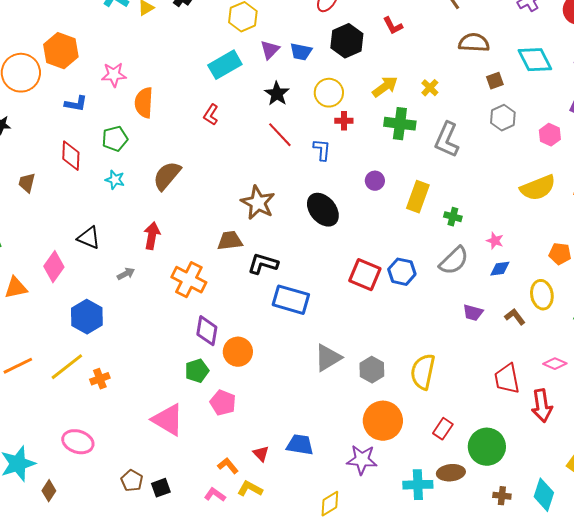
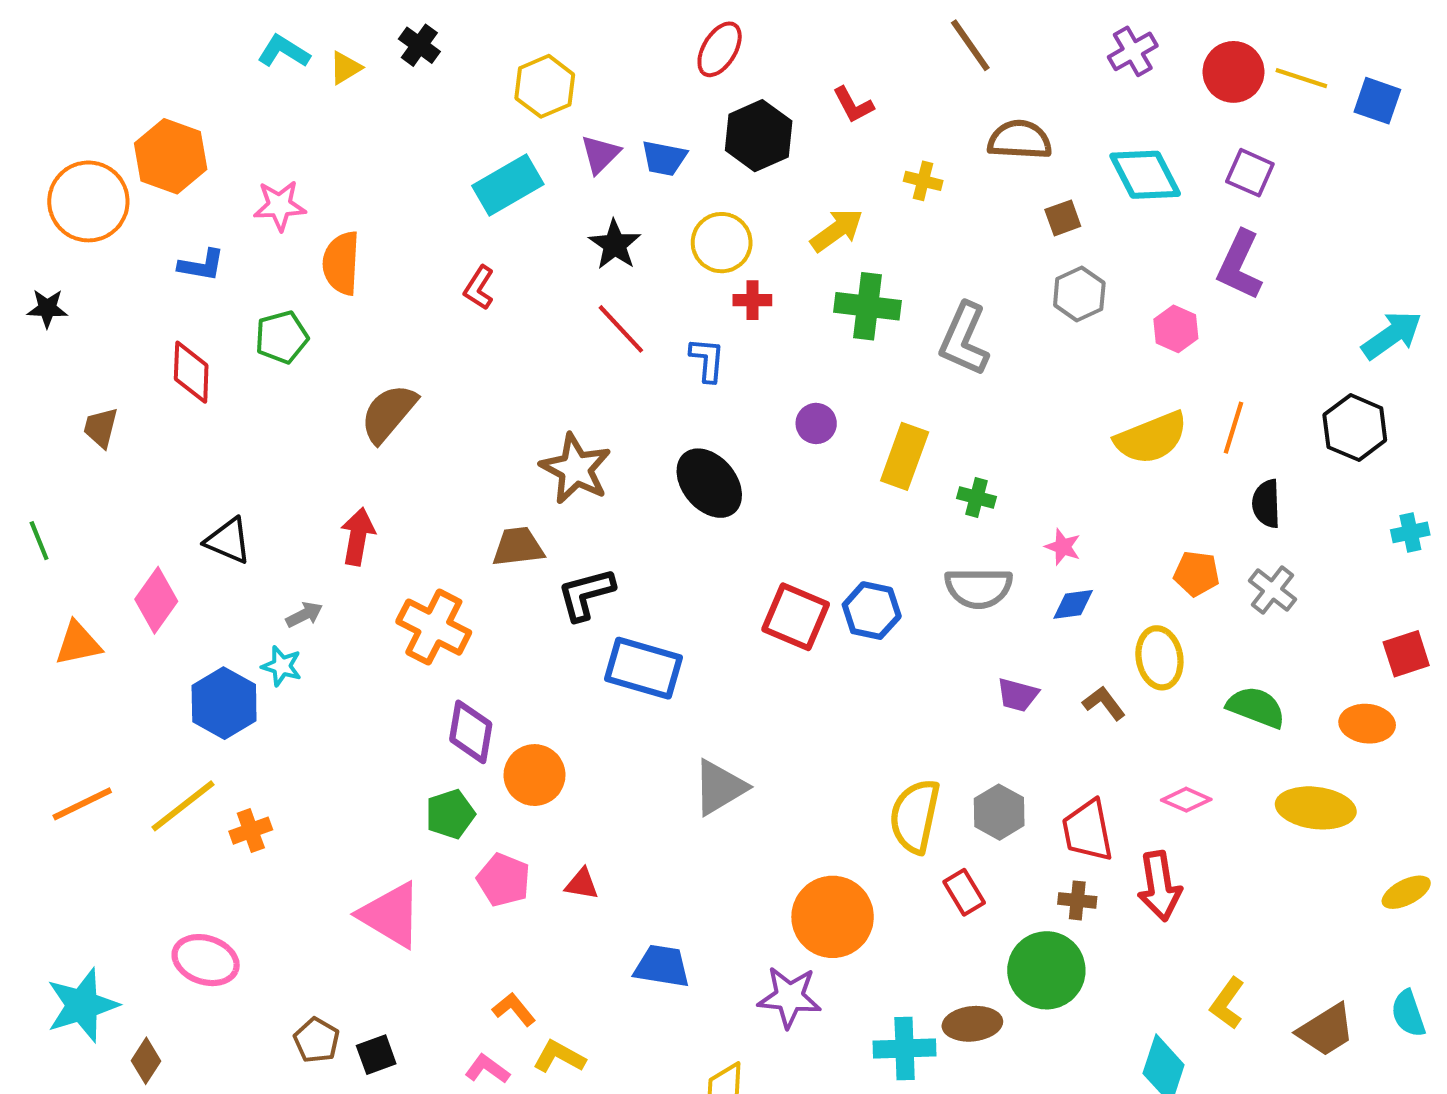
yellow cross: (430, 88) -> (923, 181), moved, turned -30
cyan star: (115, 180) -> (282, 666), moved
gray semicircle: (454, 261) -> (979, 588), turned 44
black L-shape: (263, 264) -> (586, 594), turned -32
gray hexagon: (372, 370) -> (999, 812), moved
red rectangle: (443, 429) -> (964, 892), moved, turned -65
red triangle: (261, 454) -> (582, 884), moved, turned -36
brown cross: (502, 496) -> (1077, 900), moved

